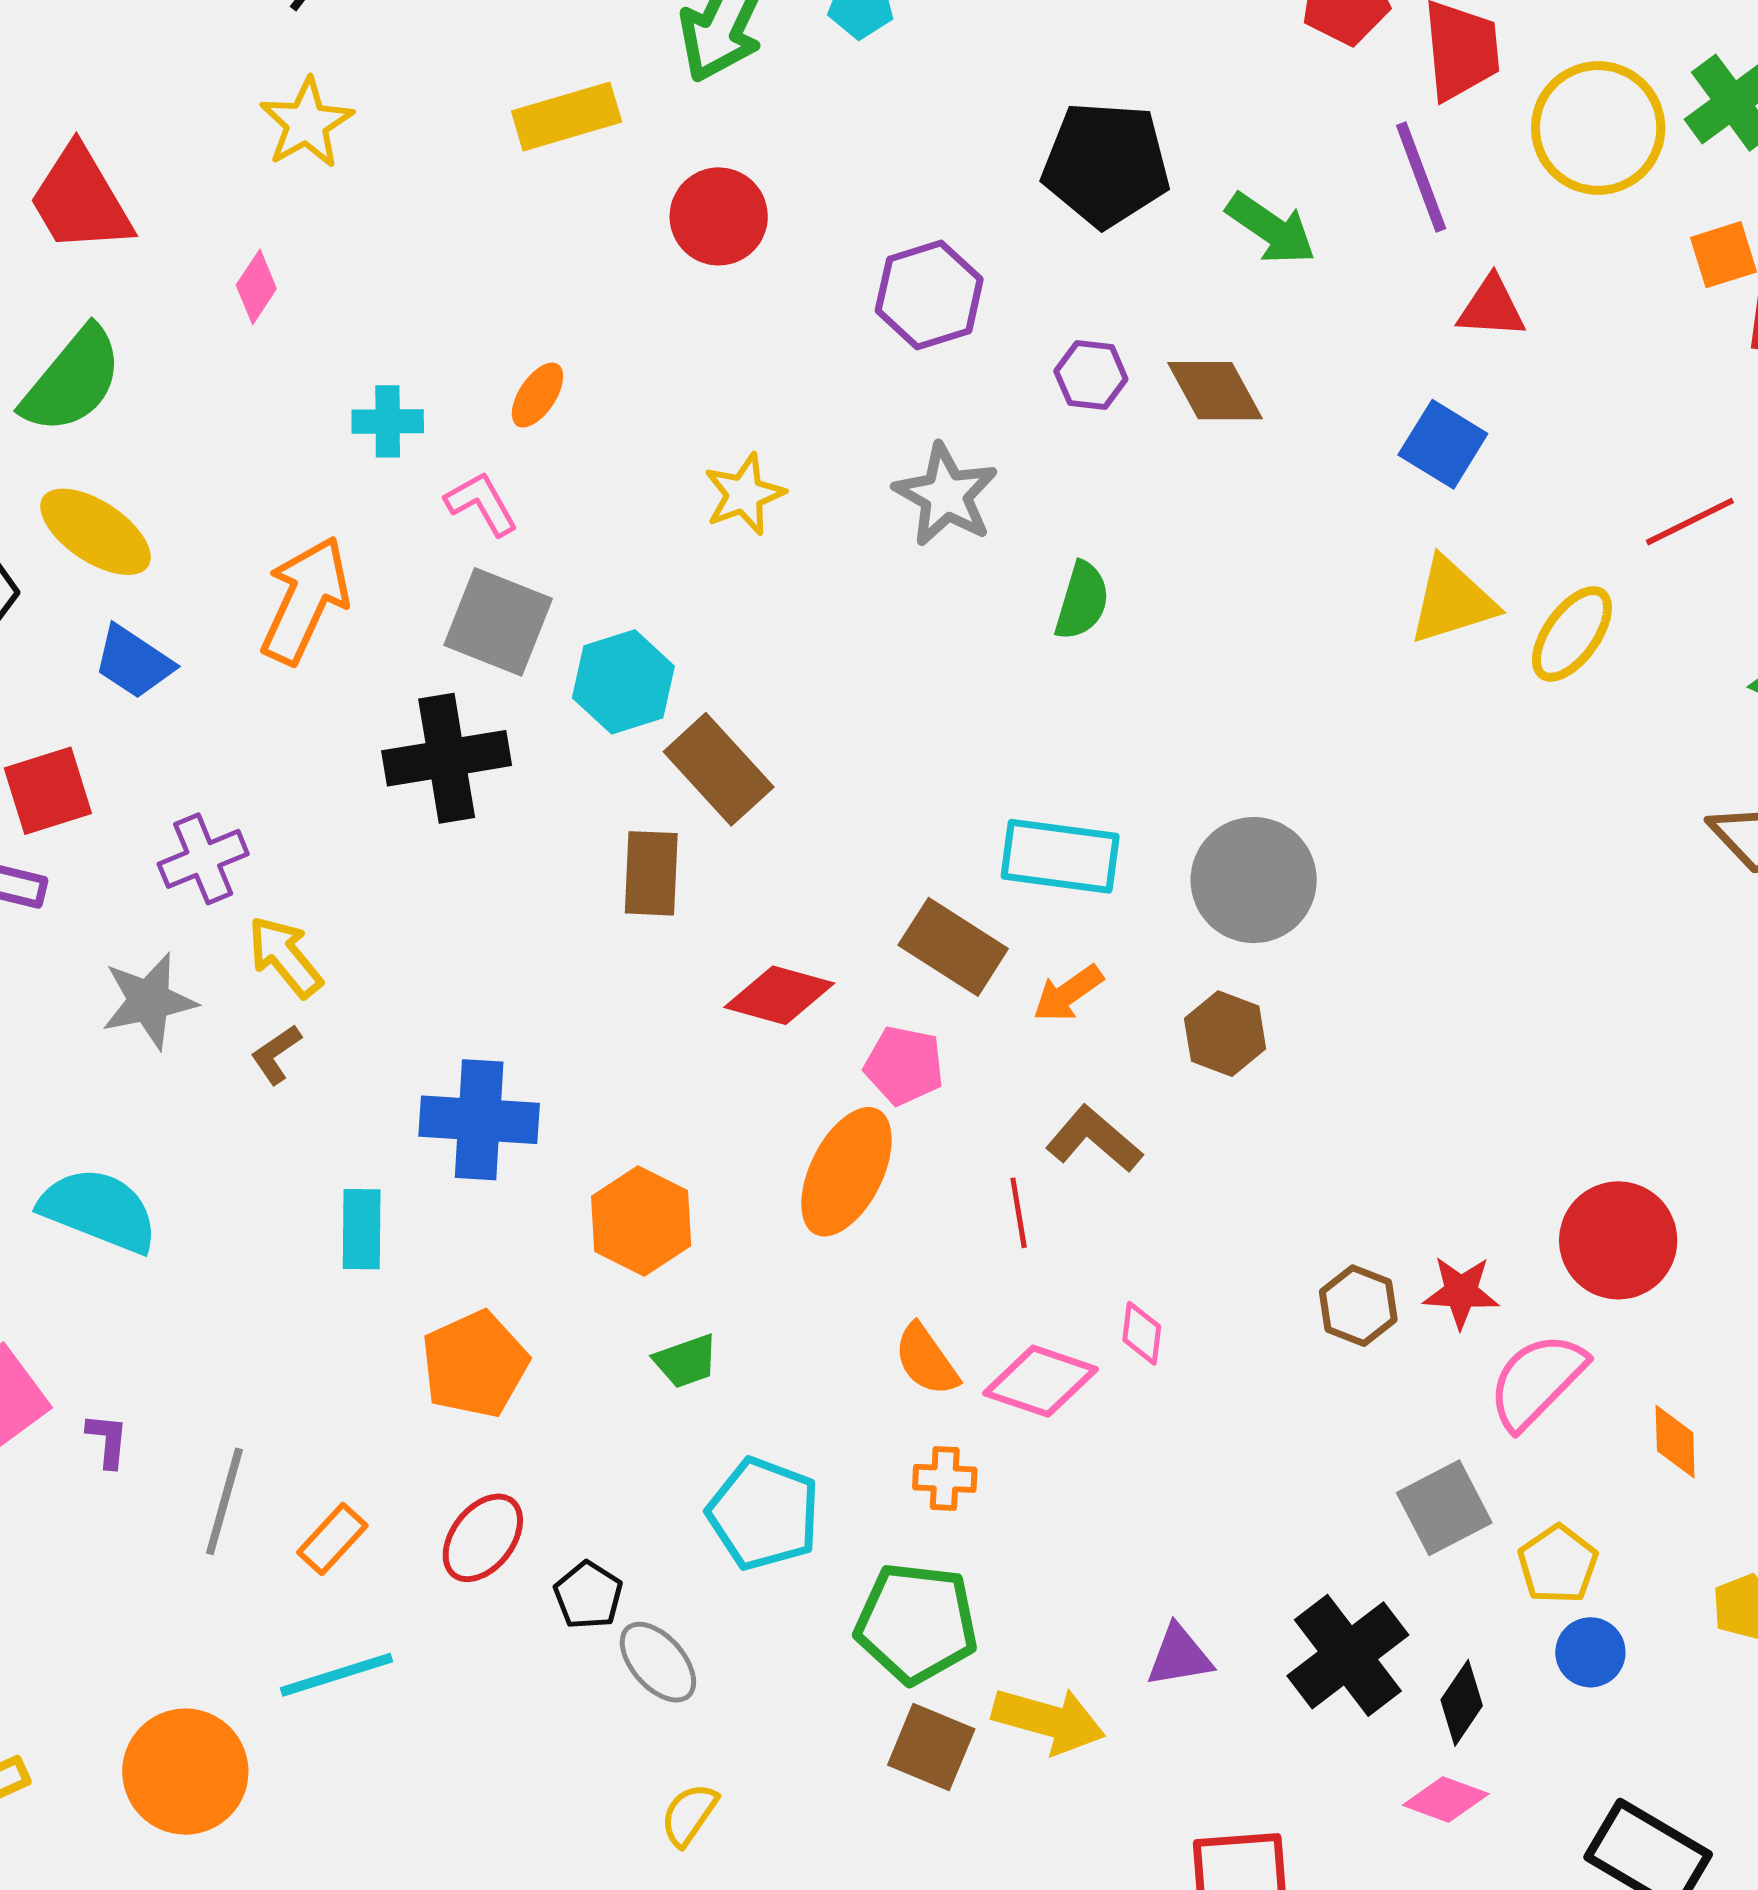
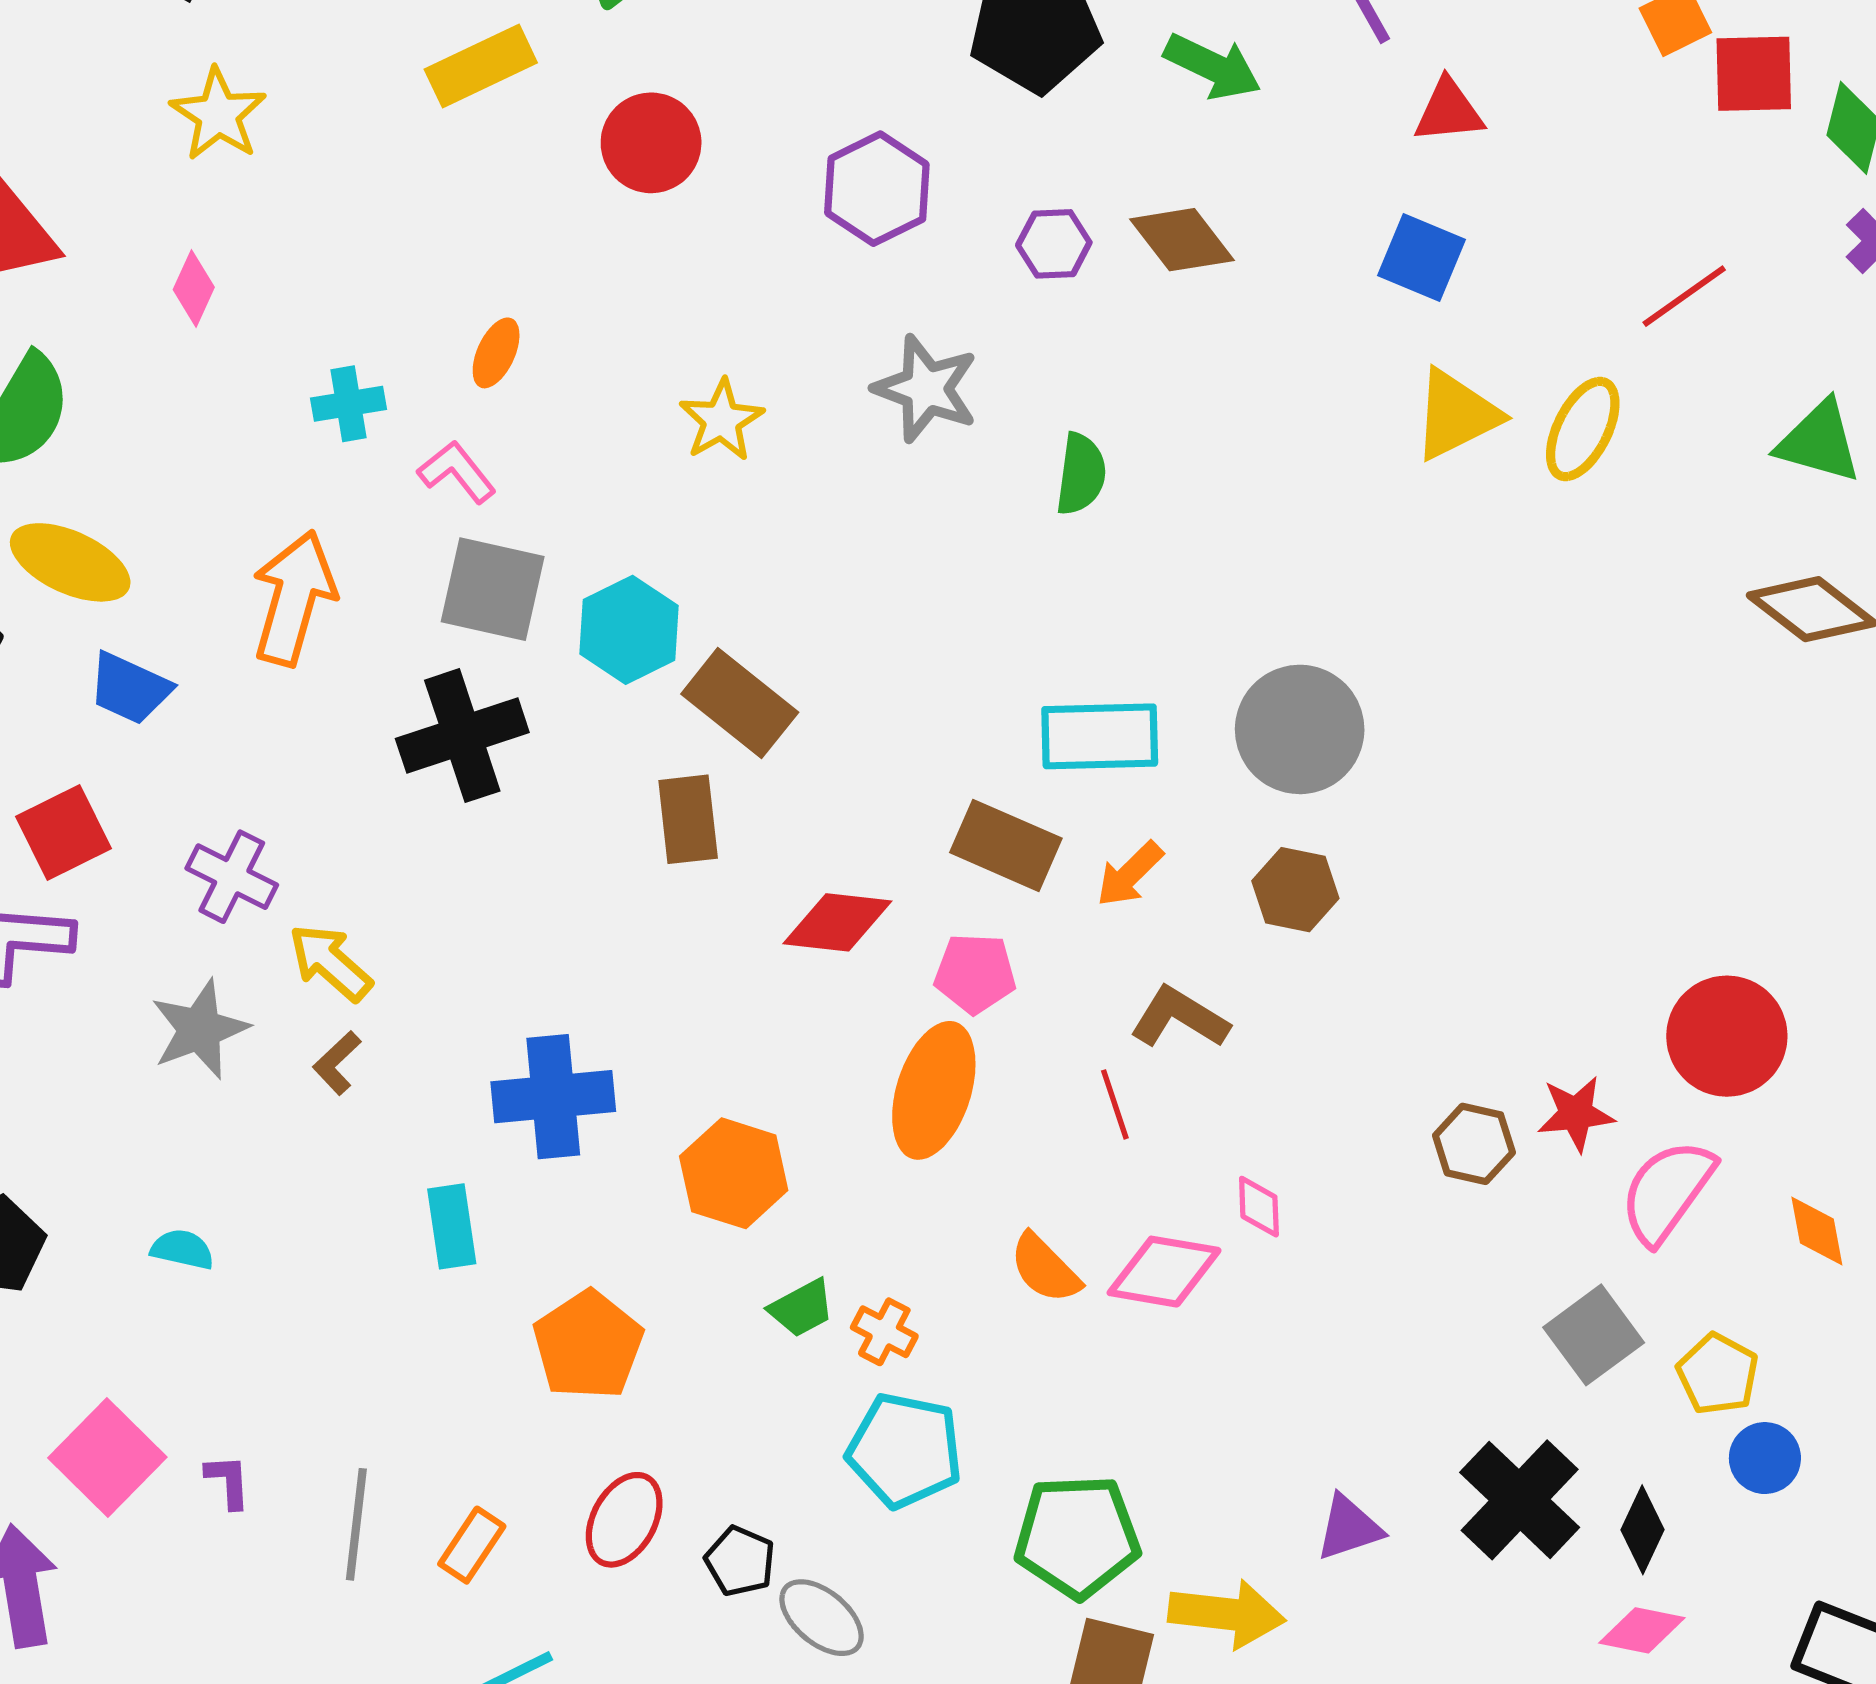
purple cross: (203, 859) -> (232, 877), turned -32
cyan semicircle: (99, 1210) -> (182, 1249), size x0.5
orange cross: (945, 1478) -> (884, 1332), moved, turned 34

